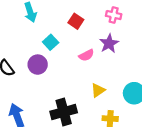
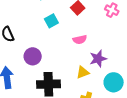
purple star: (109, 43) -> (98, 59), moved
purple circle: (38, 65) -> (33, 56), moved

